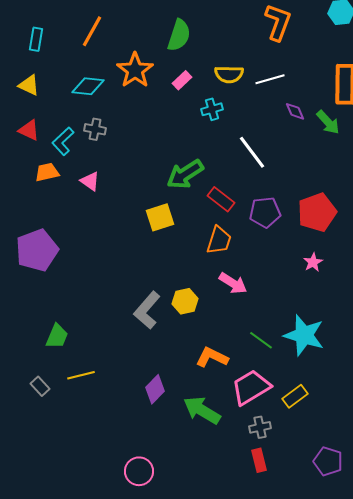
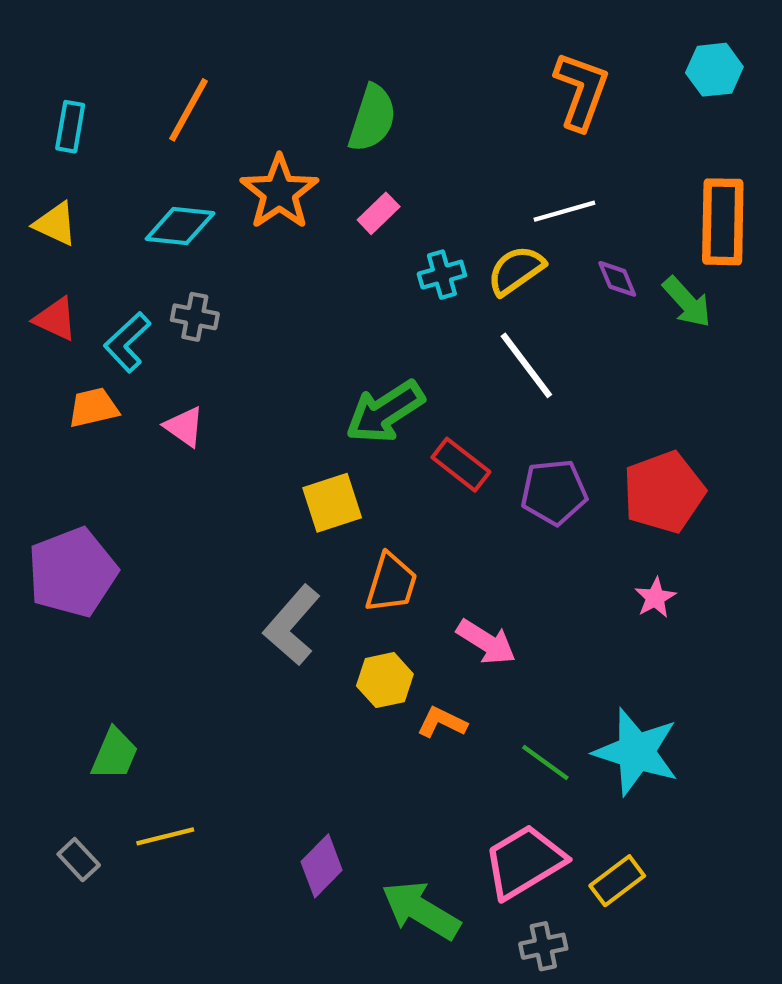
yellow semicircle: (229, 74) -> (516, 270), moved, turned 144
orange trapezoid: (219, 240) -> (391, 583), moved
gray L-shape: (147, 310) -> (292, 625), moved
orange L-shape: (212, 357) -> (442, 722), moved, size x0.7

